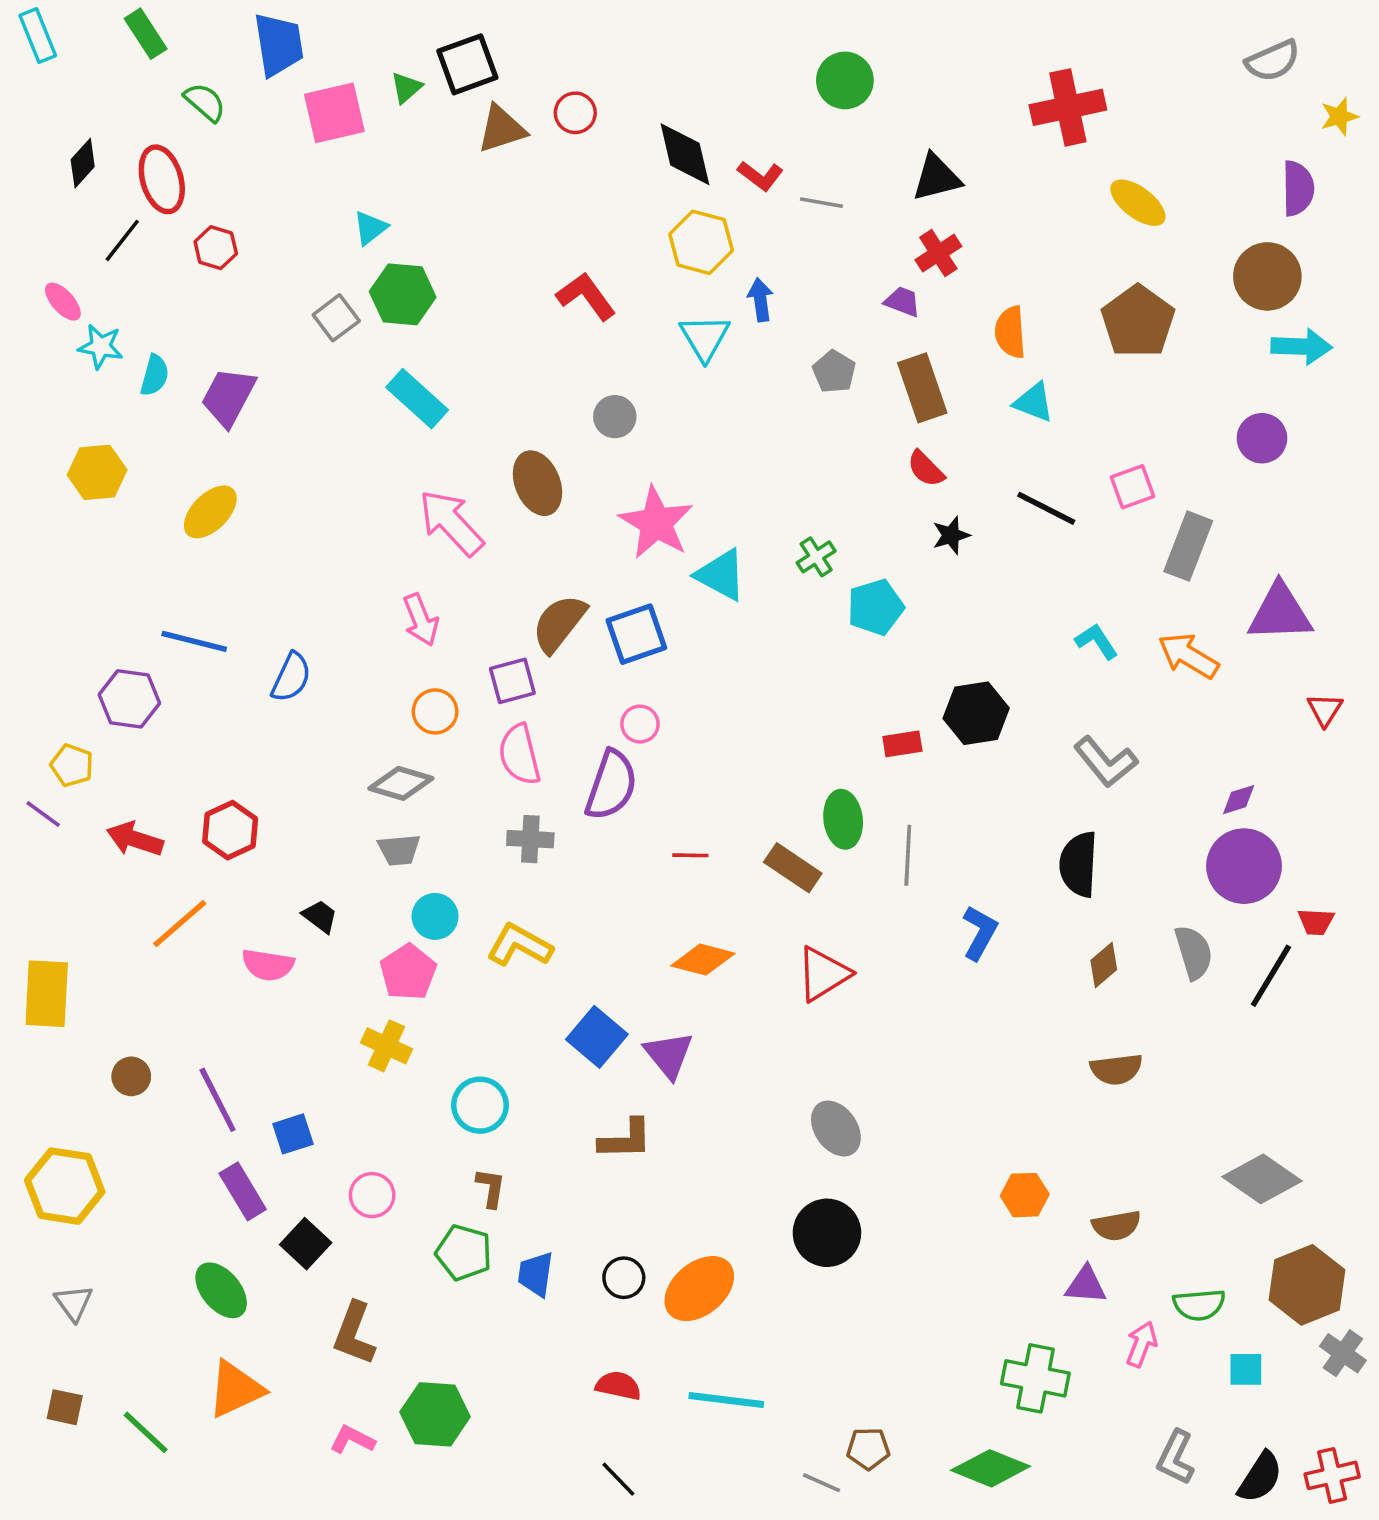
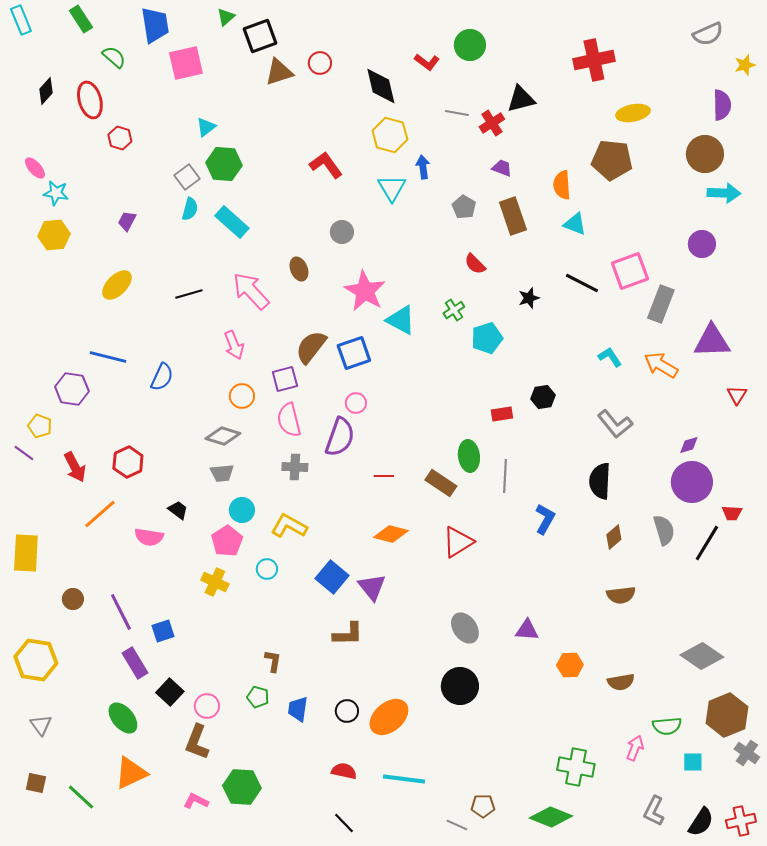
green triangle: (406, 88) -> (226, 17), moved
red L-shape: (760, 176) -> (427, 62), moved
yellow ellipse: (1138, 203) -> (633, 113), turned -48
black line: (122, 240) -> (189, 294), moved, turned 36
red cross: (938, 253) -> (492, 123), moved
brown pentagon: (1138, 321) -> (612, 160), moved, turned -30
cyan semicircle: (155, 375) -> (190, 209), moved
purple trapezoid: (228, 397) -> (127, 221), size x0.6
red semicircle: (926, 469) -> (475, 264), moved
yellow hexagon: (97, 472) -> (54, 235), moved
brown ellipse: (538, 483) -> (299, 269), size x0.7
pink square: (1133, 487) -> (630, 271), size x1.5
black hexagon: (976, 713) -> (543, 397), size x0.7
red arrow: (135, 839) -> (75, 467), turned -136
cyan circle: (480, 1105) -> (267, 569), moved, size x0.7
pink circle: (372, 1195) -> (207, 706), moved
green pentagon: (464, 1253) -> (258, 697), size x0.7
purple triangle: (1086, 1285) -> (527, 630), moved

